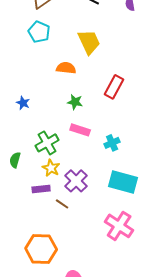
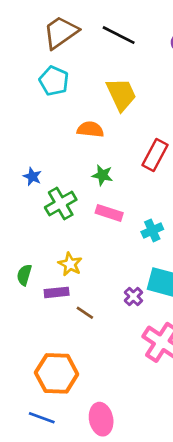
green cross: (47, 143) -> (61, 204), moved
green semicircle: (15, 160) -> (24, 275), moved
purple cross: (76, 181) -> (133, 296), moved, size x0.6

